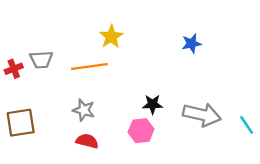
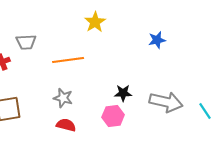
yellow star: (111, 37) -> (95, 22), moved
gray trapezoid: (41, 60) -> (26, 42), moved

